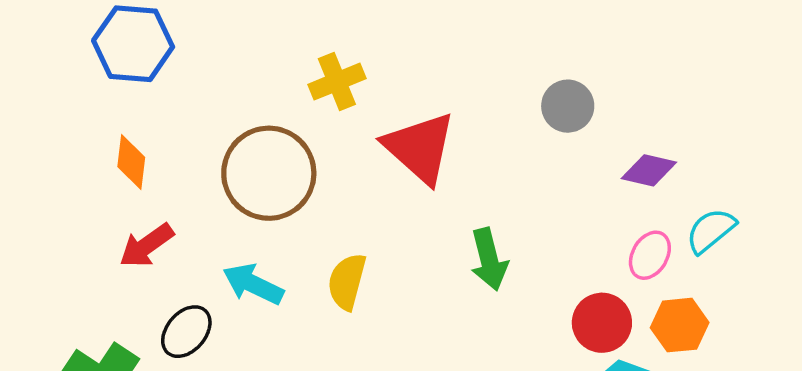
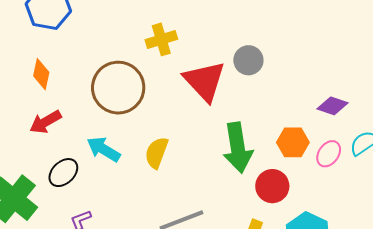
gray circle: (568, 106) -> (248, 60), moved
green arrow: (489, 259) -> (238, 148), size x1.4
red circle: (602, 323) -> (272, 186), moved
orange hexagon: (680, 325) -> (293, 142), moved

